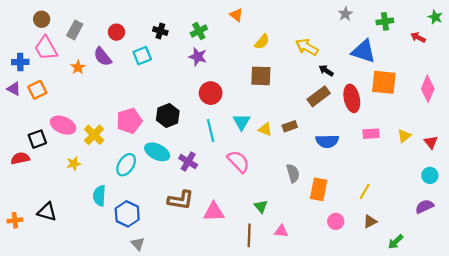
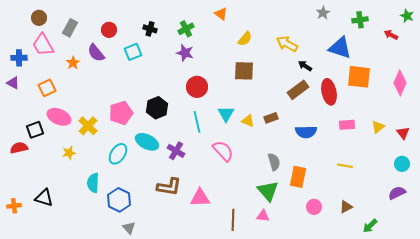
orange square: (37, 90) -> (47, 88), moved
yellow line: (365, 191) -> (345, 166), moved, turned 70
green triangle: (261, 206) -> (268, 191), moved, size x1.6

